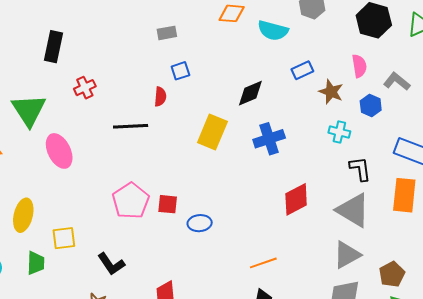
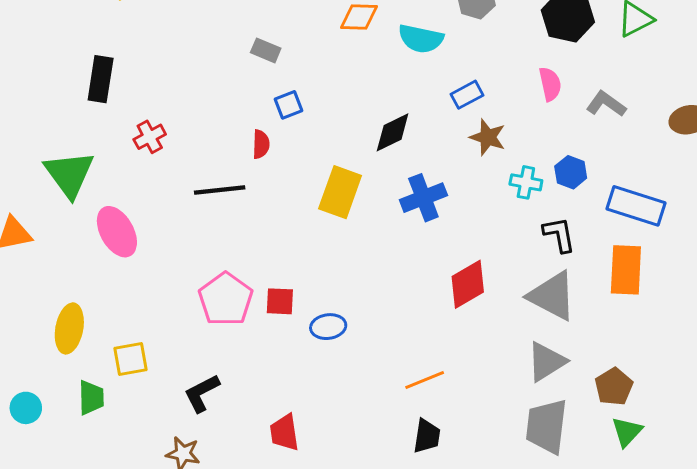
gray rectangle: (167, 33) -> (266, 50), turned 36
brown star: (331, 92) -> (488, 137), moved
blue hexagon: (371, 106) -> (571, 172), moved
black L-shape: (111, 264) -> (202, 393), turned 100

